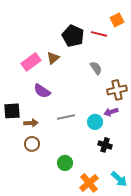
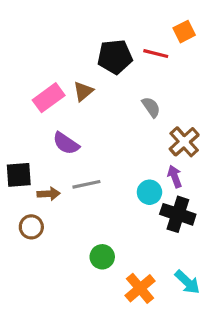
black pentagon: (73, 36) -> (115, 57), turned -30
brown cross: (117, 90) -> (184, 142), turned -30
purple arrow: (111, 112) -> (175, 176), turned 88
gray line: (66, 117) -> (86, 184), moved
brown circle: (32, 144) -> (31, 227), moved
black cross: (105, 145) -> (178, 214), moved, size x1.5

